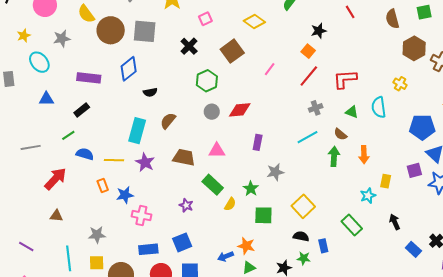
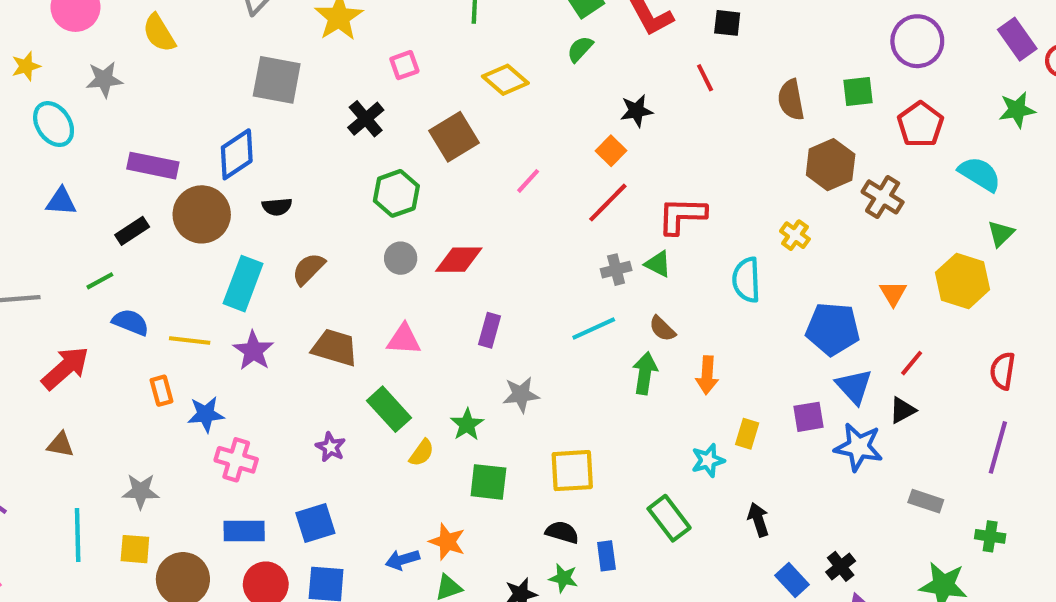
brown circle: (111, 30) -> (202, 214), moved
green triangle: (352, 112) -> (658, 264), moved
yellow square: (303, 206) -> (572, 471), turned 35

